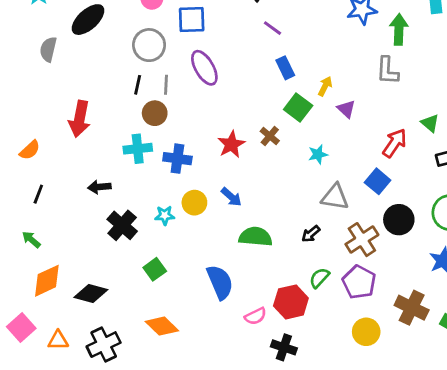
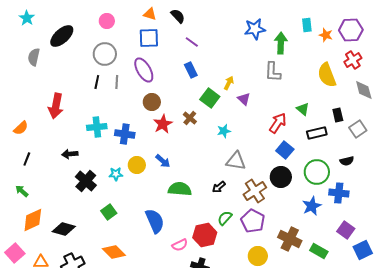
blue square: (192, 20) -> (149, 38), moved
blue rectangle: (285, 68) -> (191, 70), moved
brown circle: (155, 113) -> (152, 102), moved
blue square: (378, 181) -> (285, 150), moved

